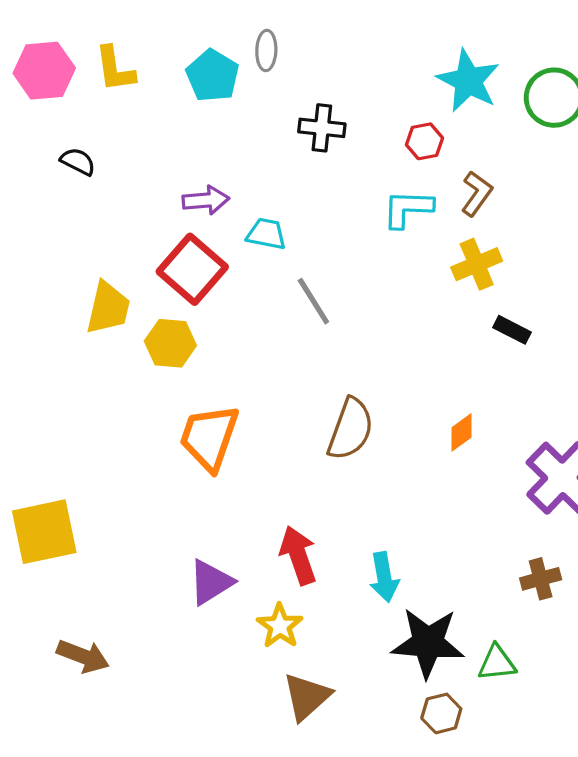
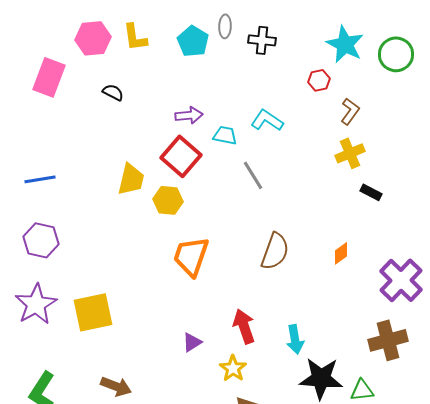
black cross: (322, 128) -> (262, 40), moved
cyan L-shape: (408, 209) -> (267, 120), moved, turned 32
brown cross: (541, 579) -> (388, 340), size x1.6
purple triangle: (211, 582) -> (192, 342), size x0.7

